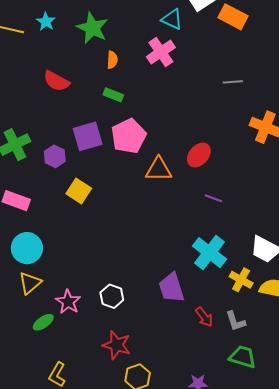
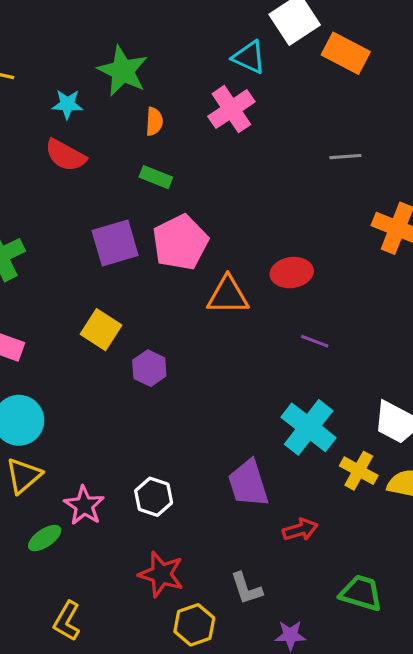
cyan star: (46, 22) -> (67, 104), moved, turned -30
red ellipse: (199, 155) -> (292, 273), turned 40
purple hexagon: (55, 156) -> (149, 368), moved
red arrow: (204, 317) -> (300, 530), turned -70
gray L-shape: (235, 321) -> (246, 588), moved

